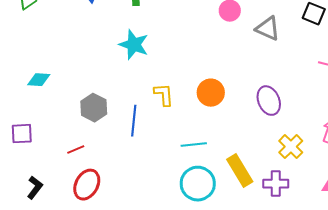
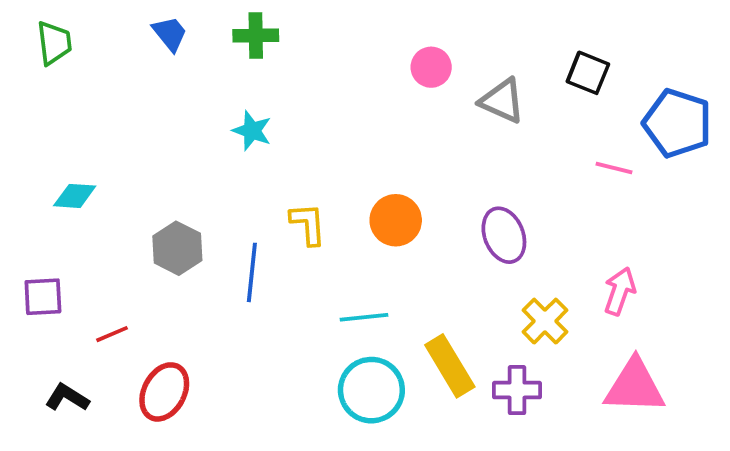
cyan star: (134, 45) -> (252, 131), size x0.7
red line: (76, 150) -> (112, 334), moved
black L-shape: (35, 188) -> (67, 398), turned -95

